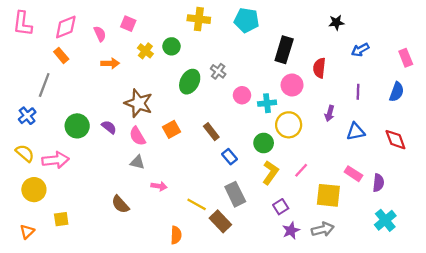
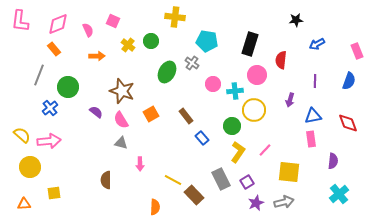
cyan pentagon: (247, 20) -> (207, 41), moved
blue cross: (27, 116) -> (50, 108), moved
green circle: (77, 126) -> (68, 87), moved
pink rectangle: (353, 174) -> (311, 139), moved, turned 49
pink arrow: (159, 186) -> (140, 164), turned 80
gray rectangle: (235, 194) -> (221, 179), moved
brown semicircle: (120, 204) -> (106, 180), turned 42
orange triangle: (27, 232) -> (24, 204), turned 40

